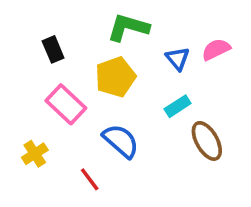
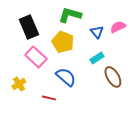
black rectangle: (53, 49) -> (29, 27), size x1.6
yellow pentagon: (115, 77) -> (63, 42), turned -30
red line: (90, 179) -> (49, 98), turned -40

